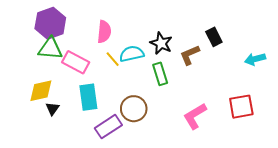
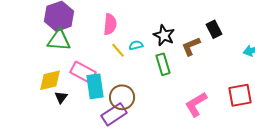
cyan semicircle: (132, 54) -> (136, 45), size x0.6
pink rectangle: (76, 62) -> (83, 72), moved
brown circle: (134, 109) -> (122, 97), moved

